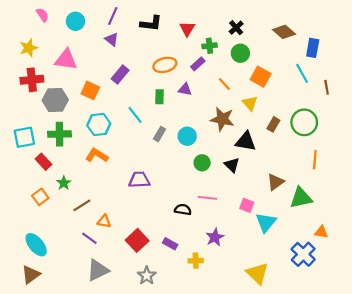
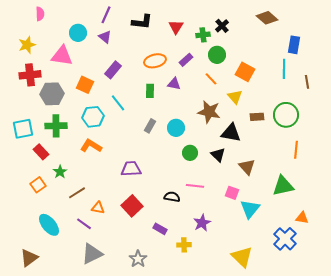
pink semicircle: (42, 15) -> (40, 14), turned 32
cyan circle: (75, 21) -> (78, 33), moved
brown diamond: (284, 32) -> (267, 18), moved
green cross: (210, 46) -> (203, 35), moved
green circle: (240, 53) -> (217, 55), moved
cyan line: (302, 73) -> (284, 69), turned 30
cyan line: (135, 115) -> (118, 103), moved
brown rectangle: (273, 124) -> (257, 117), turned 56
brown triangle: (275, 182) -> (247, 167), moved, turned -36
red square: (137, 240) -> (132, 206), moved
cyan ellipse: (36, 245) -> (49, 225), moved

